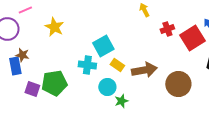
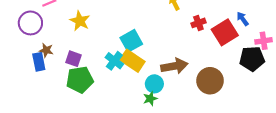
cyan cross: (87, 65) -> (114, 61), turned 30
yellow rectangle: (117, 65) -> (132, 61), moved, size x1.6
cyan circle: (107, 87) -> (154, 84), moved
purple square: (32, 89) -> (74, 59), moved

